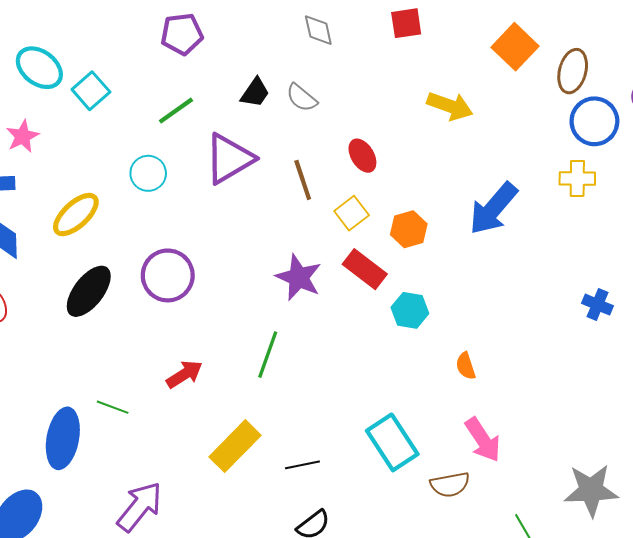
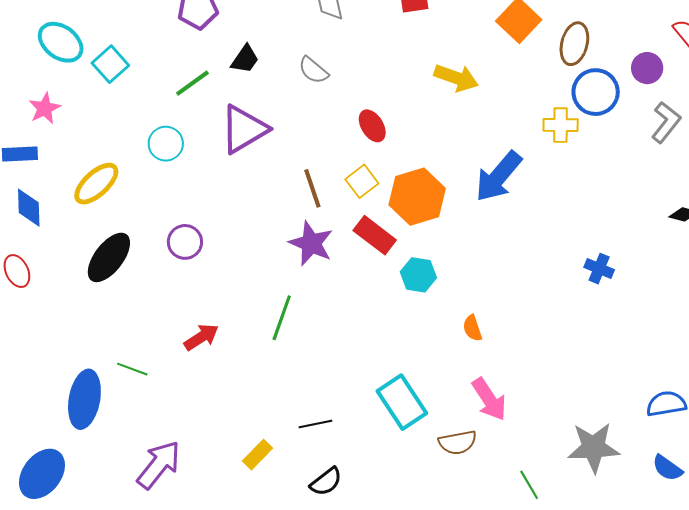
black trapezoid: (255, 93) -> (245, 59), moved
yellow cross: (577, 178) -> (561, 125), moved
brown line: (303, 180) -> (312, 188), moved
orange hexagon: (409, 229) -> (417, 197), size x1.6
purple circle: (168, 275) -> (185, 242), size x0.7
yellow rectangle: (235, 446) -> (257, 455), moved, size x0.6

